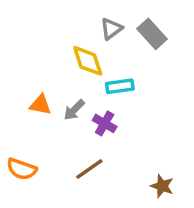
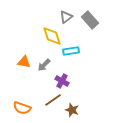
purple cross: (105, 123) -> (62, 81), moved
orange semicircle: (22, 169) -> (22, 108), moved
brown star: (162, 186) -> (72, 110), moved

